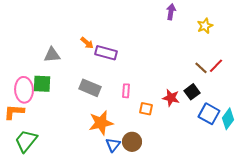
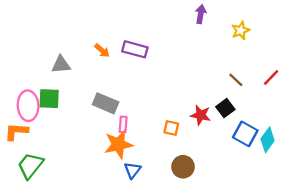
purple rectangle: (106, 53) -> (135, 49), moved
red line: (216, 66) -> (271, 77), moved
pink rectangle: (126, 91) -> (123, 124), moved
brown circle: (132, 142) -> (183, 167), moved

